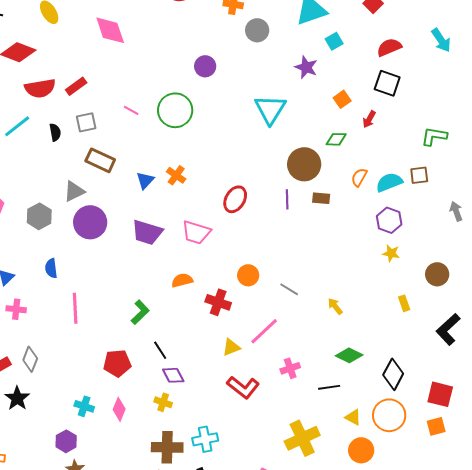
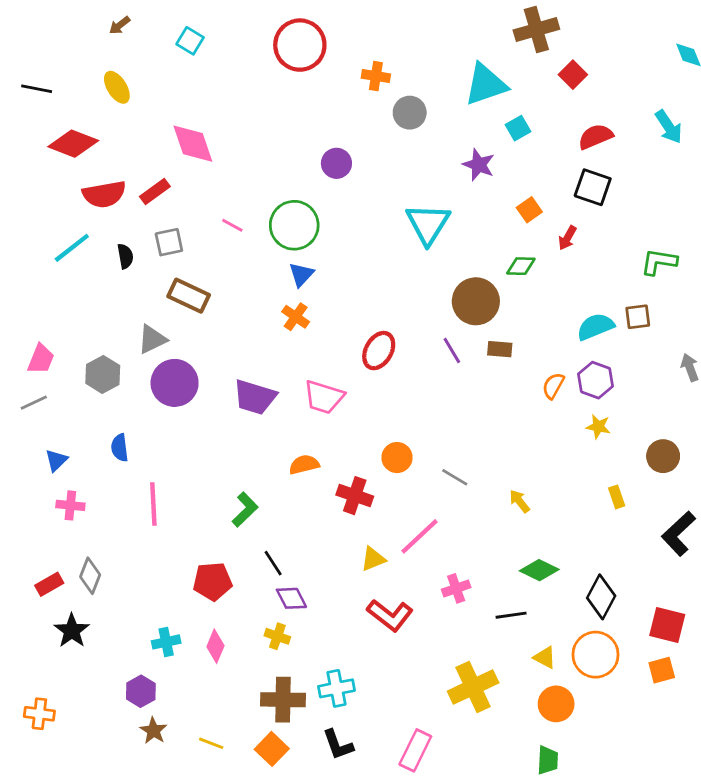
pink diamond: (110, 30) -> (193, 144), moved
orange semicircle: (359, 177) -> (553, 386), moved
blue triangle: (145, 180) -> (301, 275), moved
purple line: (287, 199) -> (452, 351), turned -30
cyan cross: (84, 406) -> (166, 642), turned -30

